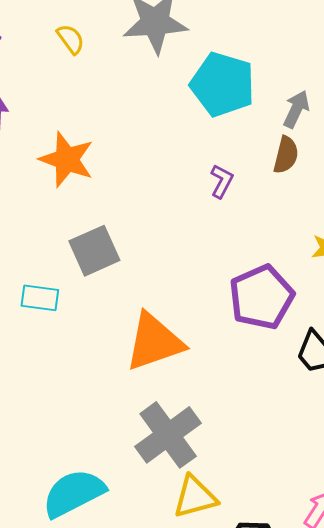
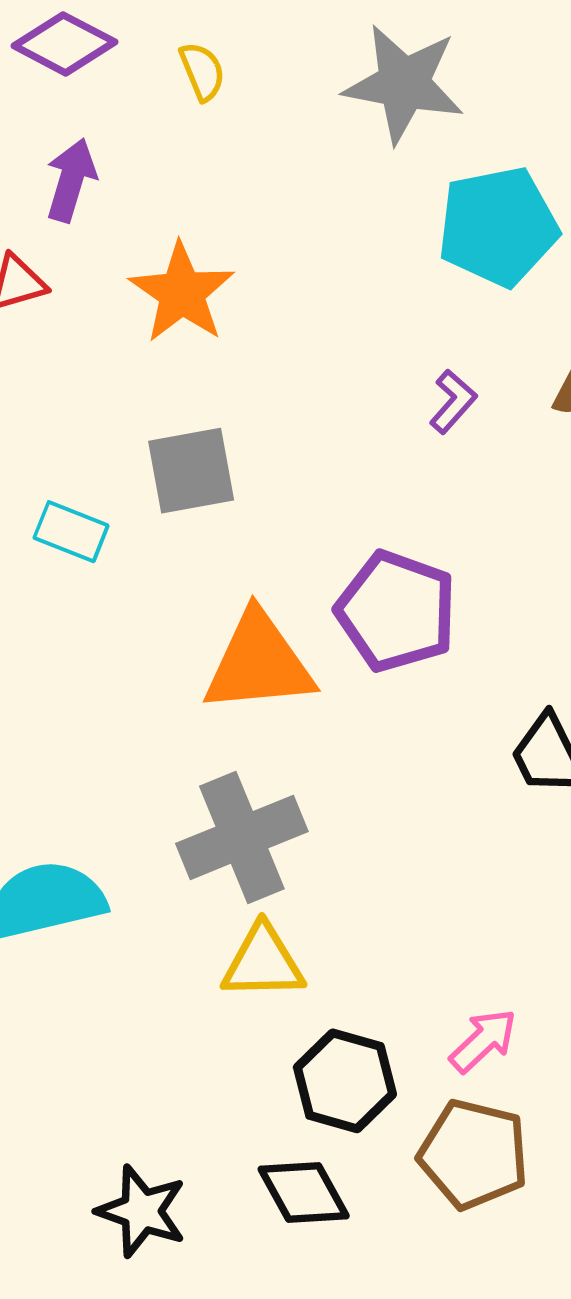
yellow semicircle: (71, 39) -> (202, 71), moved
cyan pentagon: (223, 84) -> (498, 226), turned 30
purple pentagon: (262, 297) -> (396, 611), moved, turned 30

